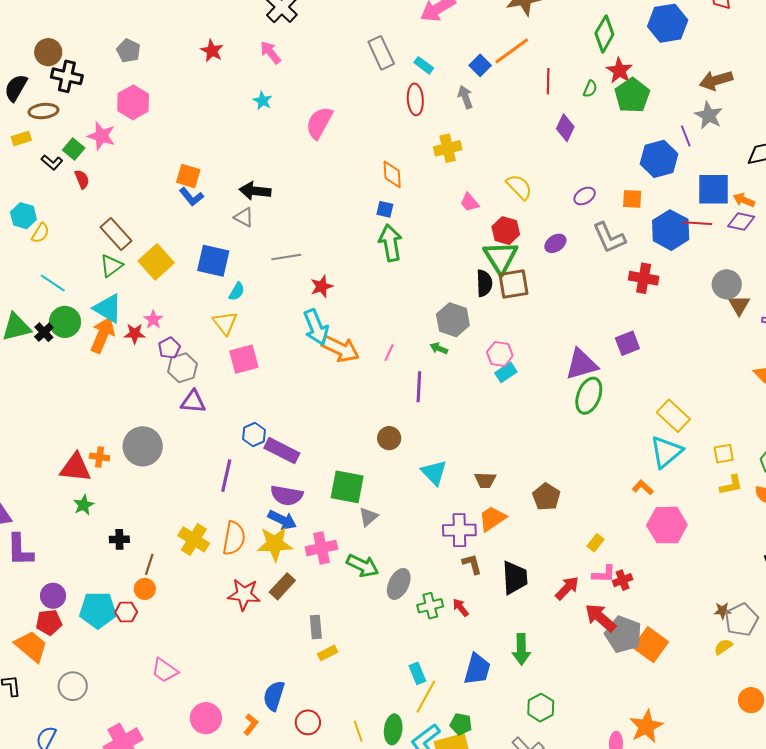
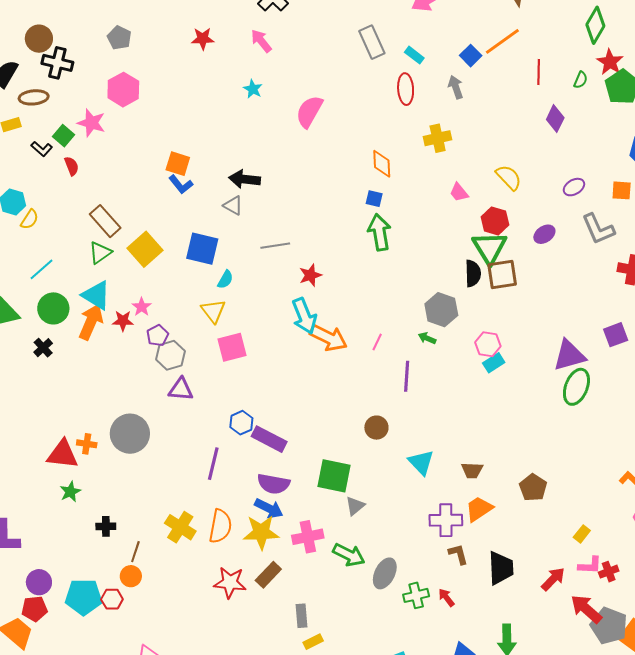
red star: (212, 51) -> (203, 39), turned -30
cyan line: (53, 283) -> (41, 269), turned -76
black cross: (44, 332) -> (43, 348), moved

